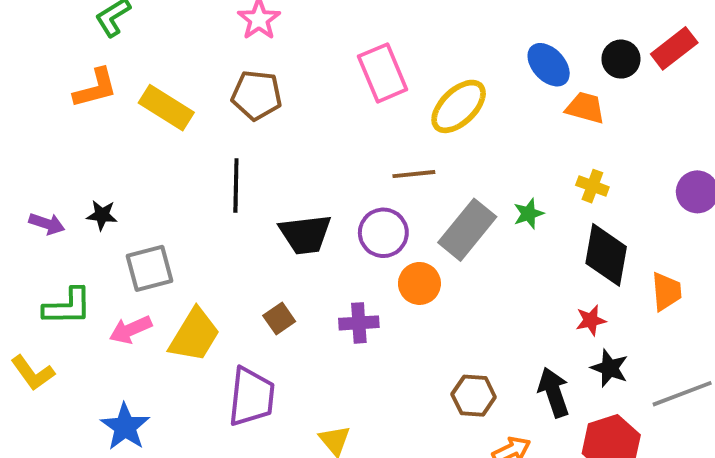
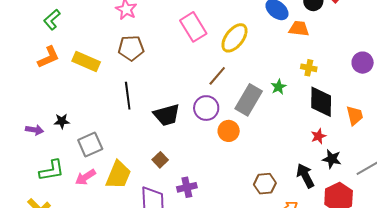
brown line: (414, 174) -> (217, 76), turned -35
purple cross: (359, 323) -> (187, 187), moved

